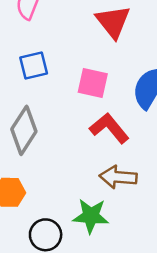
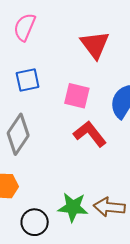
brown arrow: (118, 177) -> (109, 207), moved

